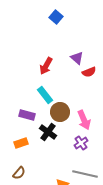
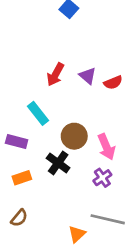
purple triangle: (77, 58) -> (88, 76), moved
cyan rectangle: (45, 95) -> (38, 113), moved
purple rectangle: (27, 115) -> (17, 142), moved

